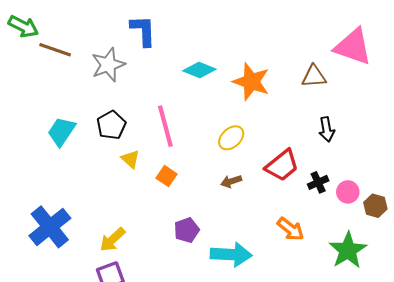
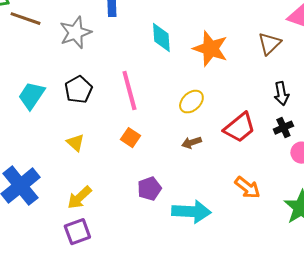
cyan diamond: (199, 70) -> (161, 38), turned 64
brown triangle: (314, 76) -> (269, 44), turned -40
yellow triangle: (130, 159) -> (75, 143), moved
black cross: (318, 182) -> (283, 128), moved

